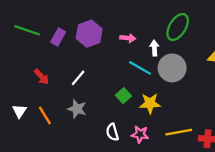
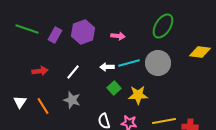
white arrow: (154, 48) -> (107, 67), moved, turned -88
cyan line: (140, 68) -> (129, 63), turned -45
red arrow: (42, 77) -> (40, 71), turned -56

